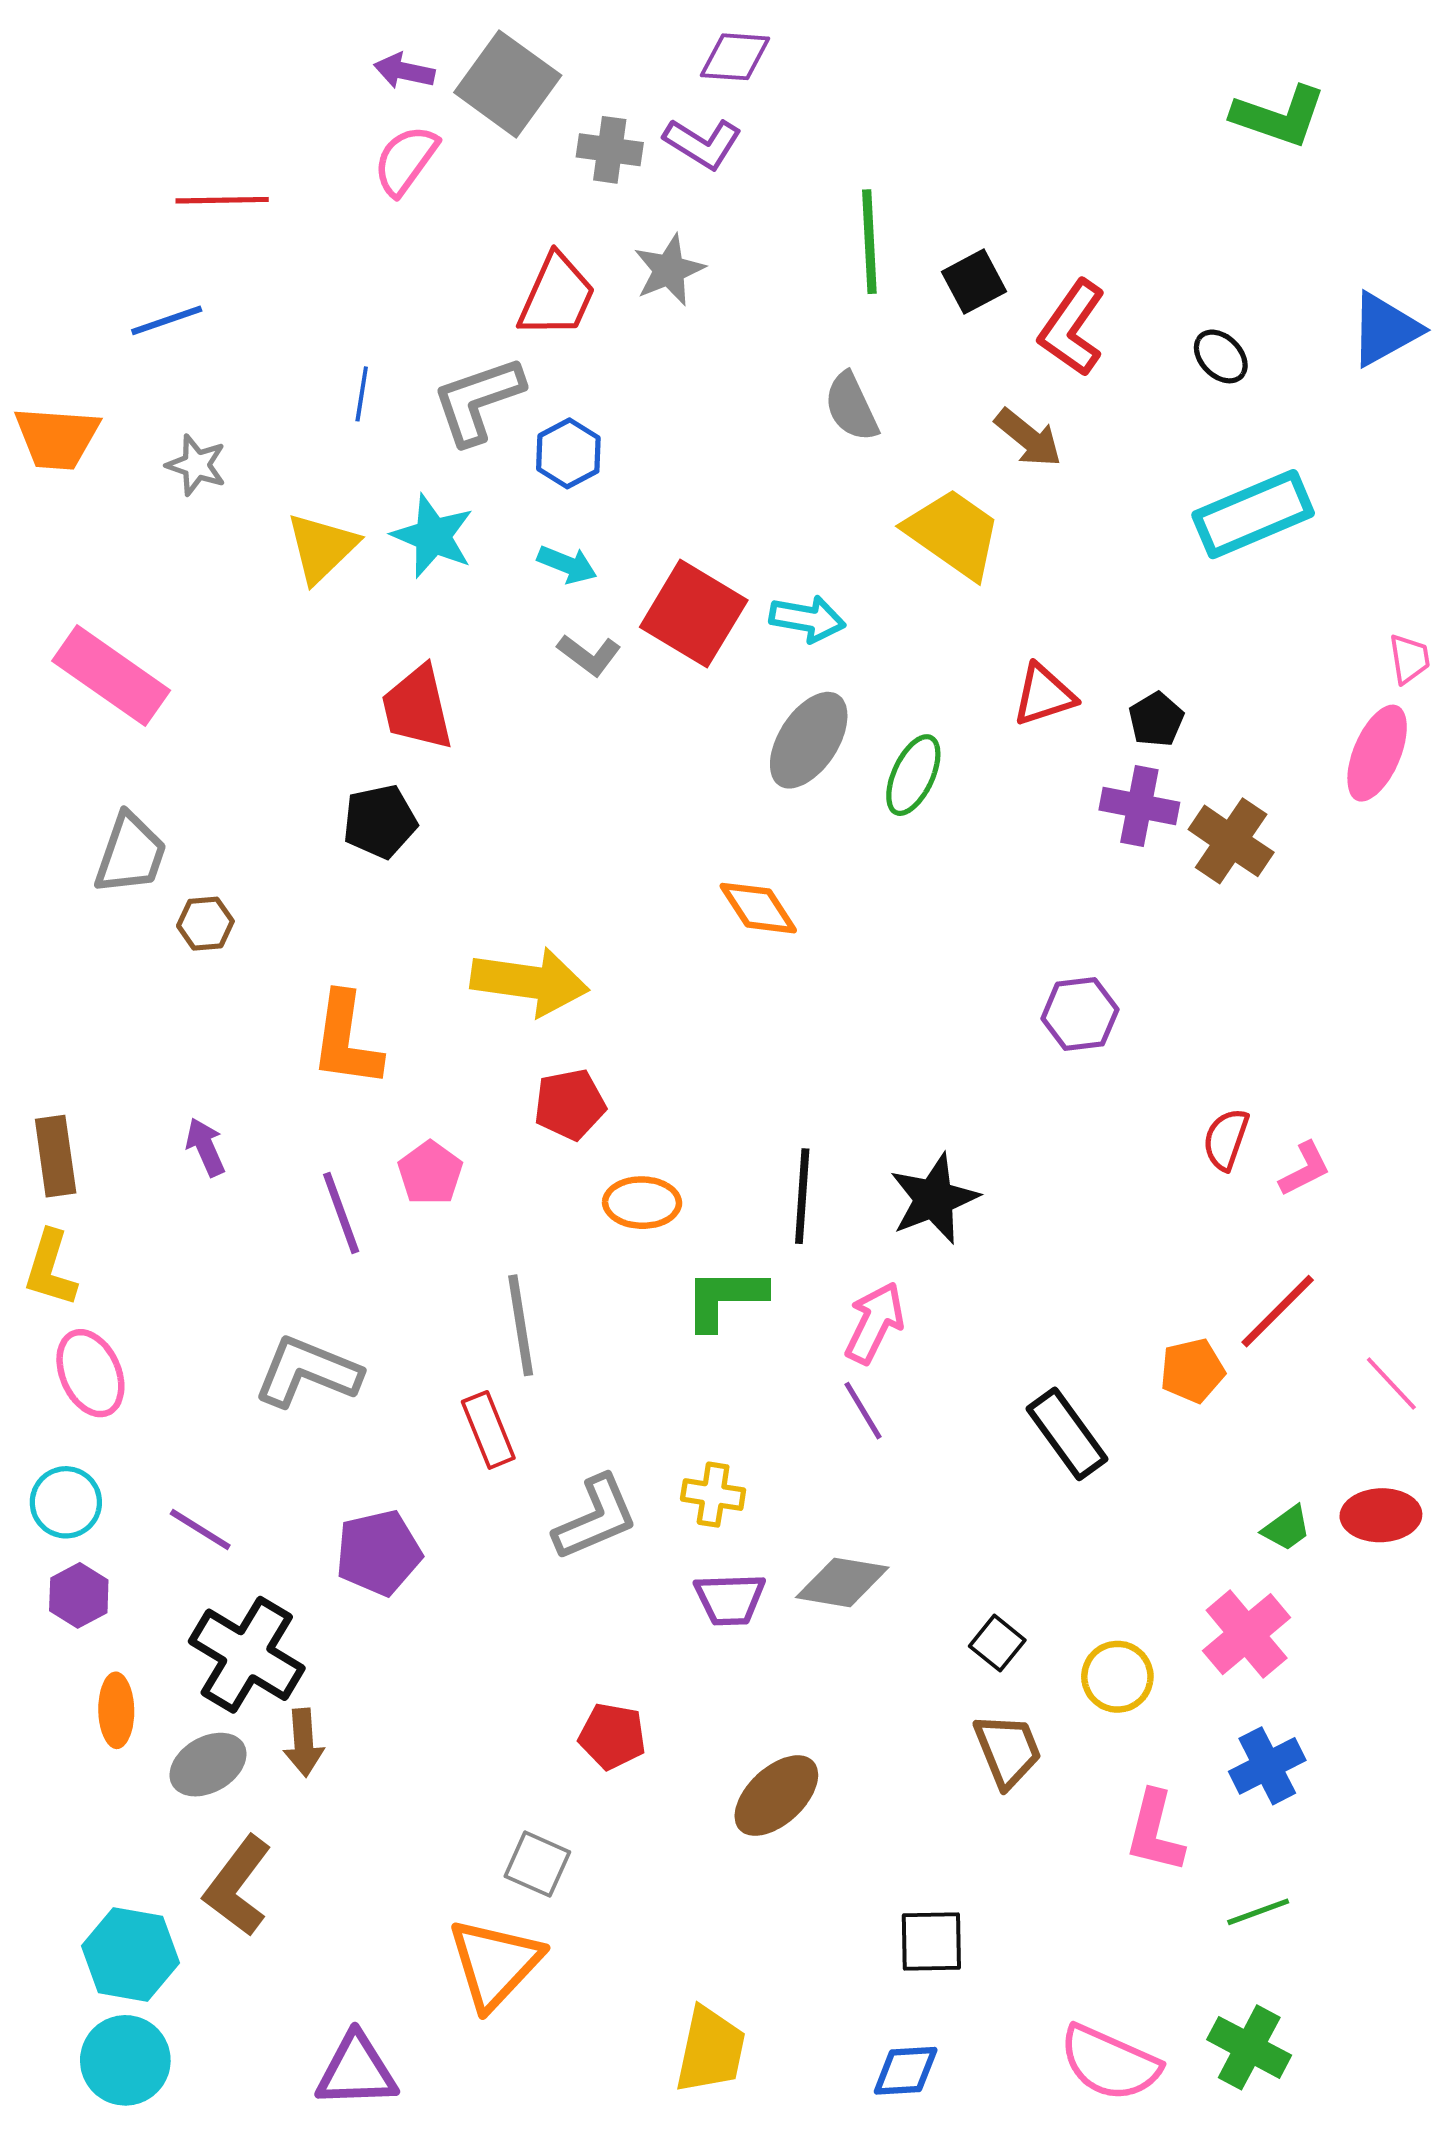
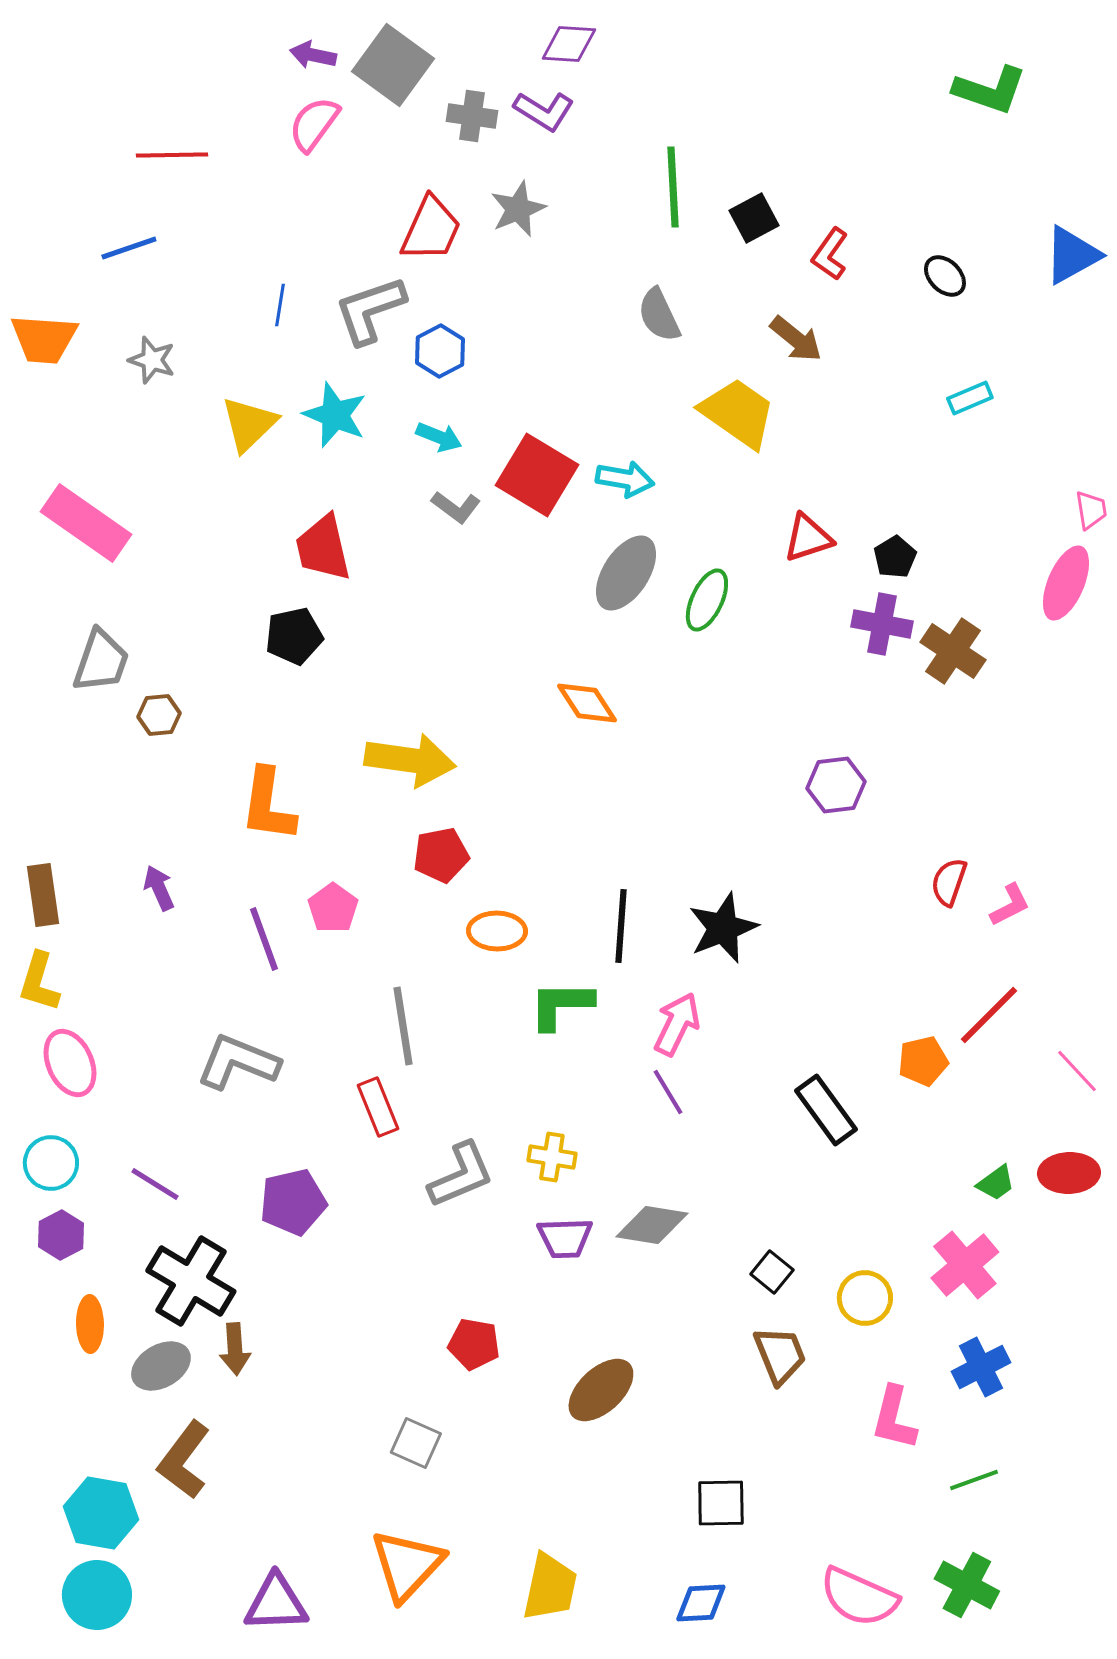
red L-shape: (1072, 328) -> (830, 254), size x0.7
cyan rectangle: (1253, 514) -> (970, 398), size x0.5
orange triangle: (495, 1963) -> (407, 1565), moved

